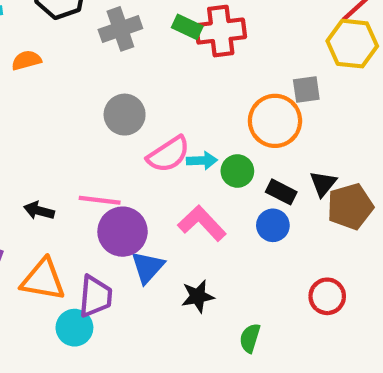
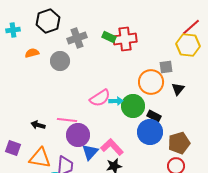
gray circle: (125, 115) -> (60, 61), moved
green circle: (237, 171) -> (133, 106), size x1.5
black triangle: (323, 184) -> (178, 89), moved
brown pentagon: (350, 207) -> (179, 143), moved
pink L-shape: (202, 223) -> (112, 147), moved
blue circle: (273, 225) -> (150, 132), size x1.6

